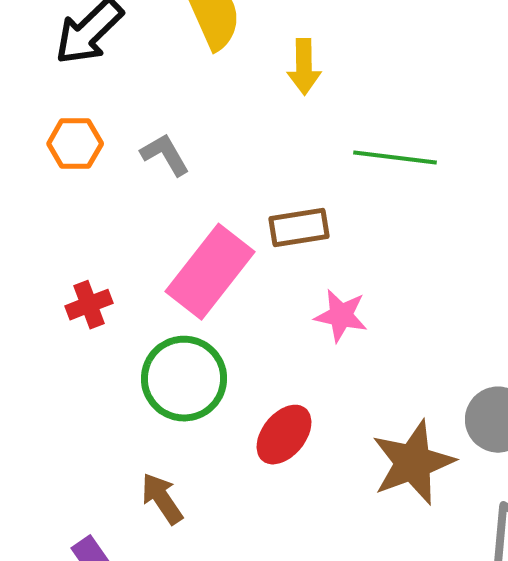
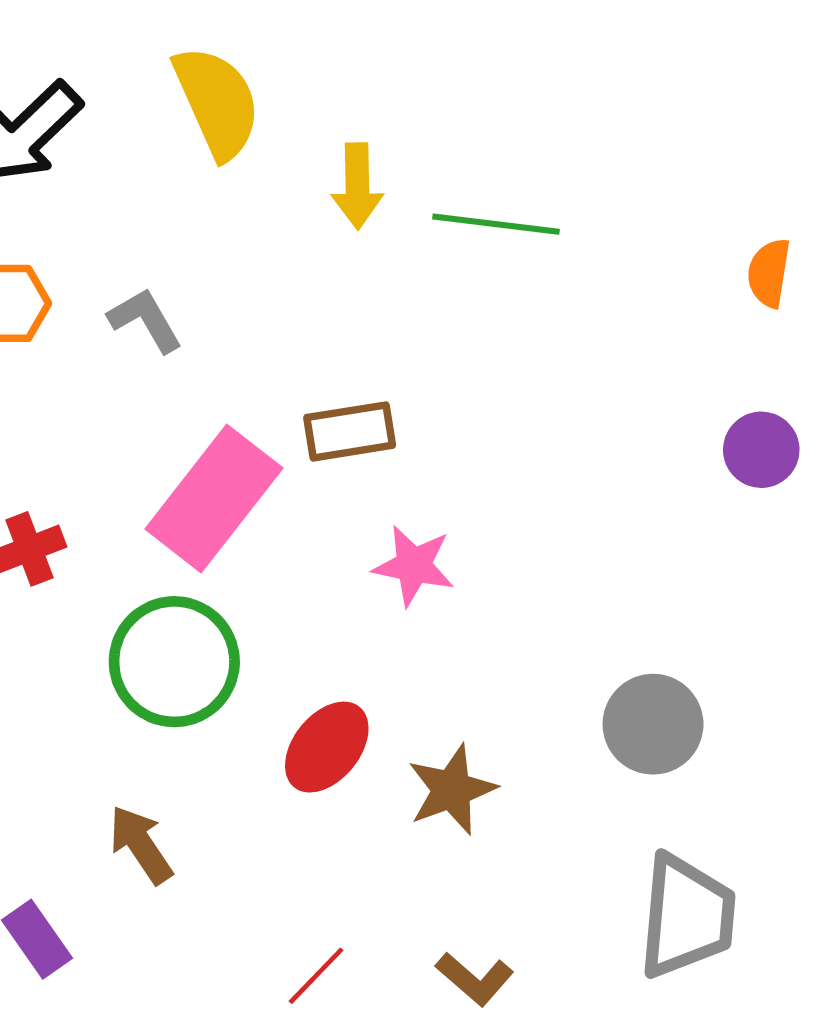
green line: (395, 158) -> (496, 224), moved
brown star: (413, 463) -> (452, 790), moved, size x0.7

